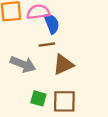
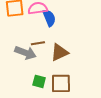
brown line: (47, 45) -> (38, 43), moved

